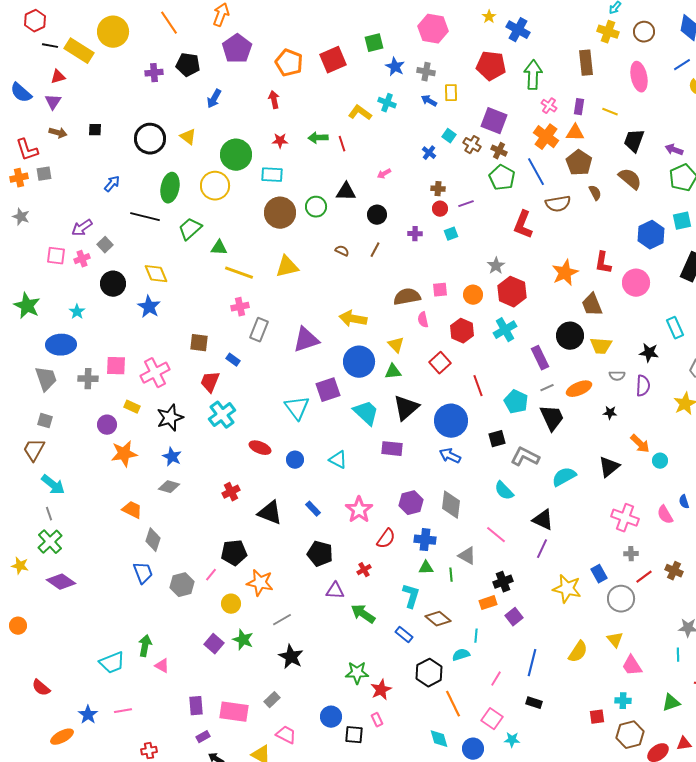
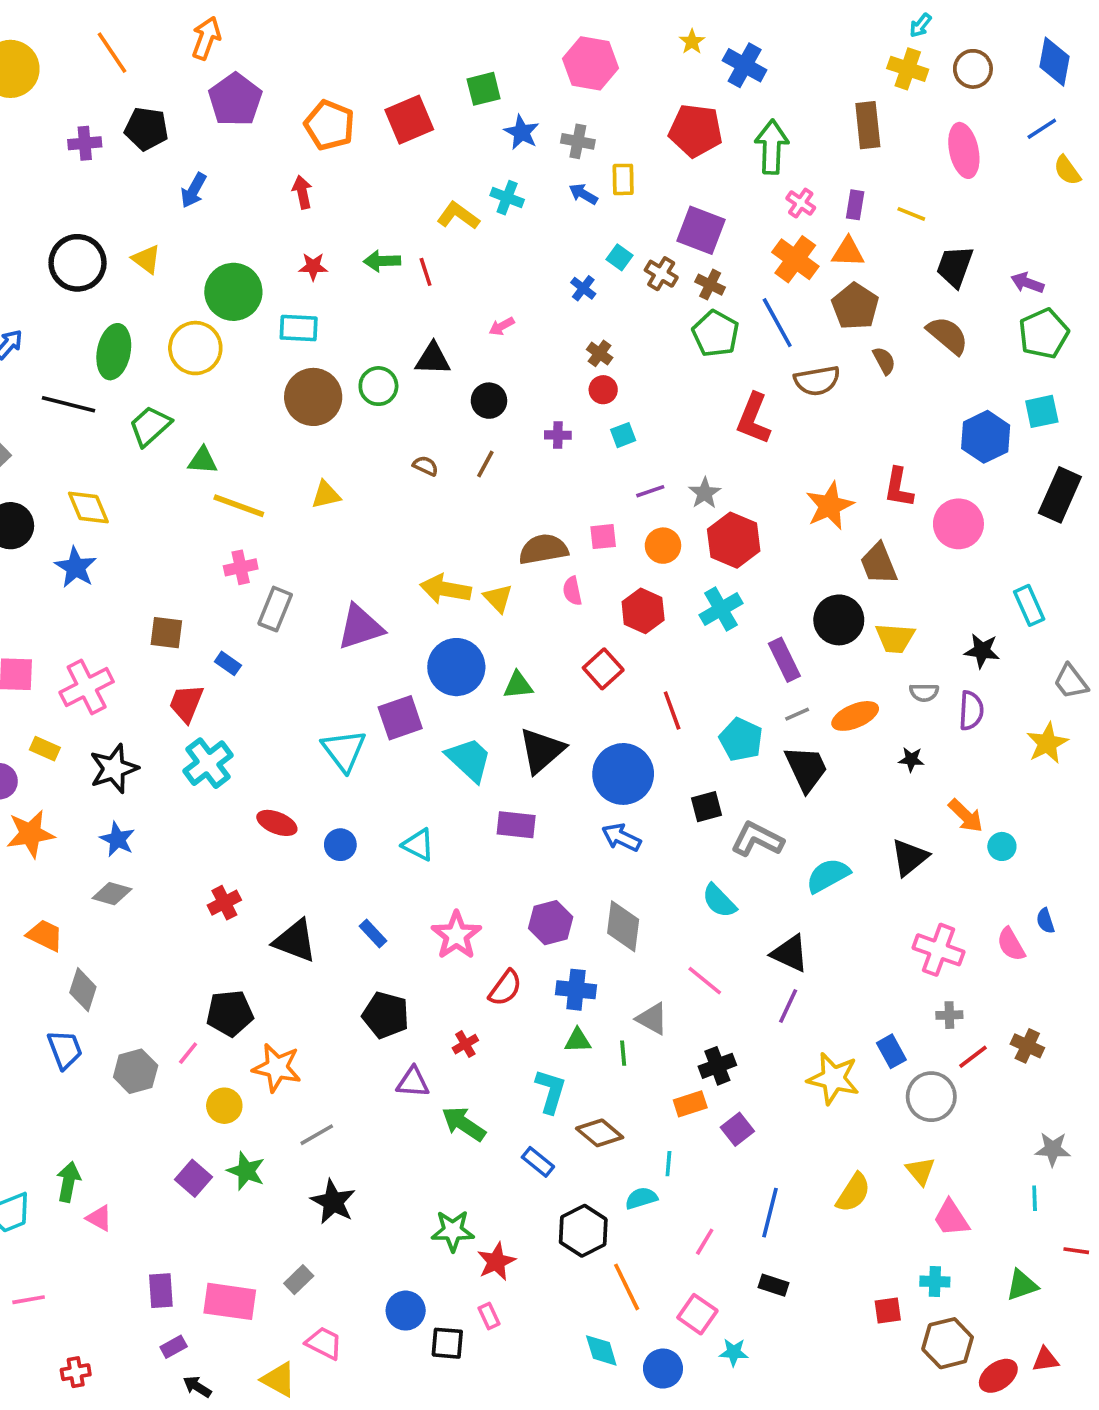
brown cross: (438, 189) -> (600, 353), turned 32
purple line: (466, 204) -> (650, 491), moved
yellow triangle: (287, 267) -> (326, 495), size x0.7
yellow triangle: (396, 345) -> (498, 598), moved

